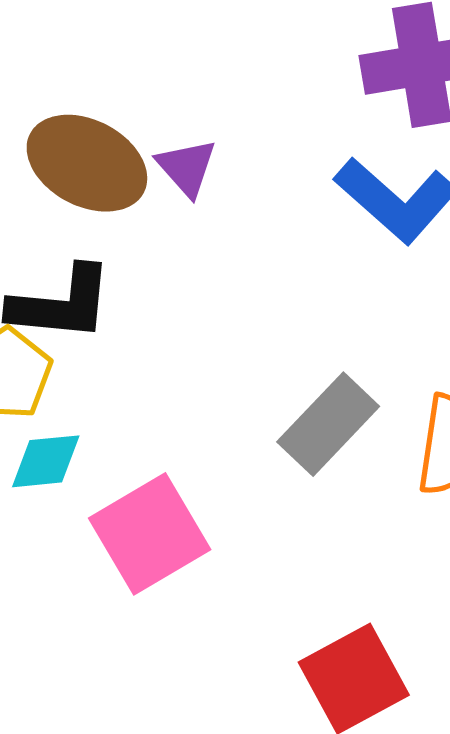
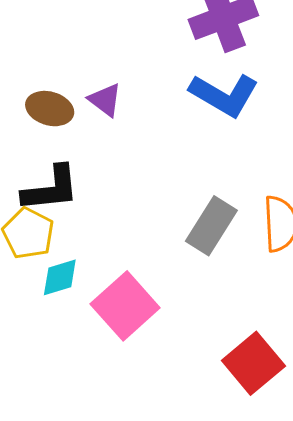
brown ellipse: (87, 163) -> (50, 109), size x0.7

